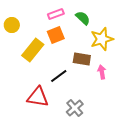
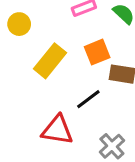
orange square: (56, 35) -> (97, 52), moved

